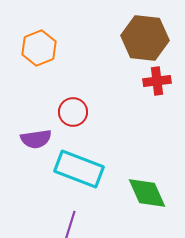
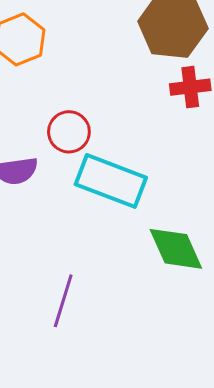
cyan rectangle: (79, 169) -> (111, 181), moved

